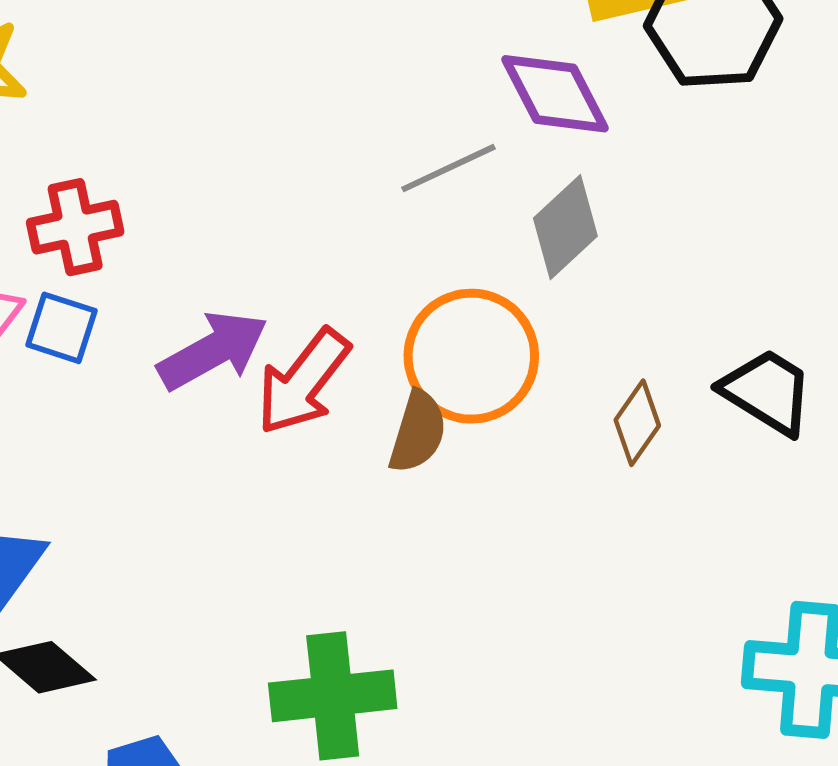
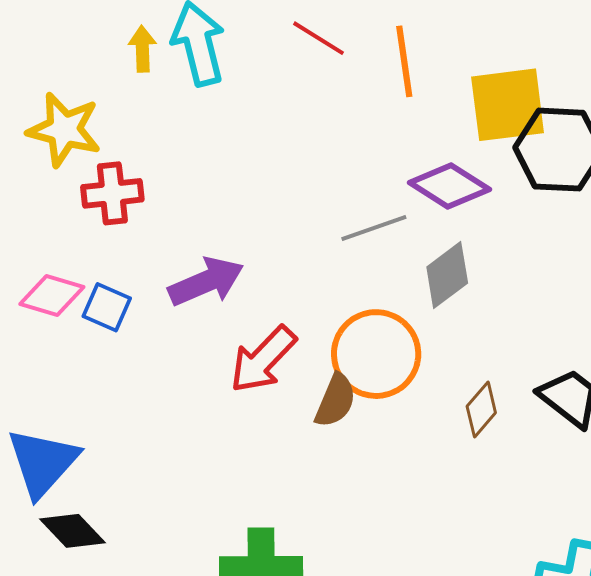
purple diamond: (555, 94) -> (449, 186), turned -36
red cross: (75, 227) -> (112, 193), moved
purple arrow: (213, 351) -> (206, 282), moved

